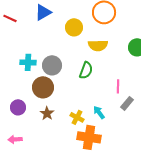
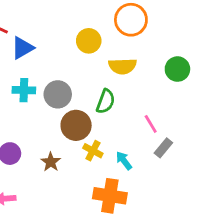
blue triangle: (43, 12) -> (23, 48), moved
pink line: (118, 86) -> (151, 124), turned -32
brown circle: (43, 87) -> (76, 125), moved
yellow cross: (77, 117) -> (93, 151), moved

